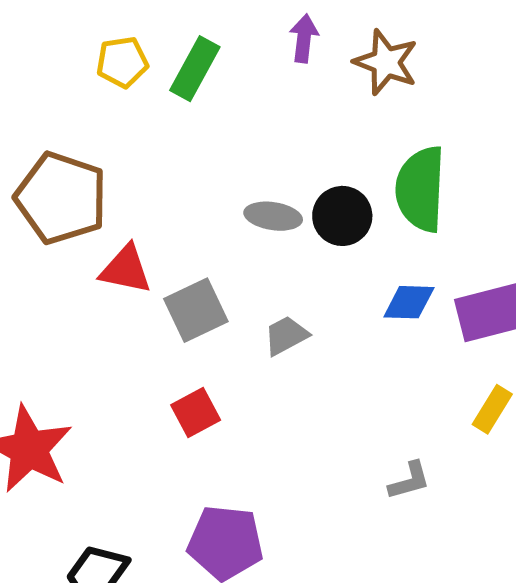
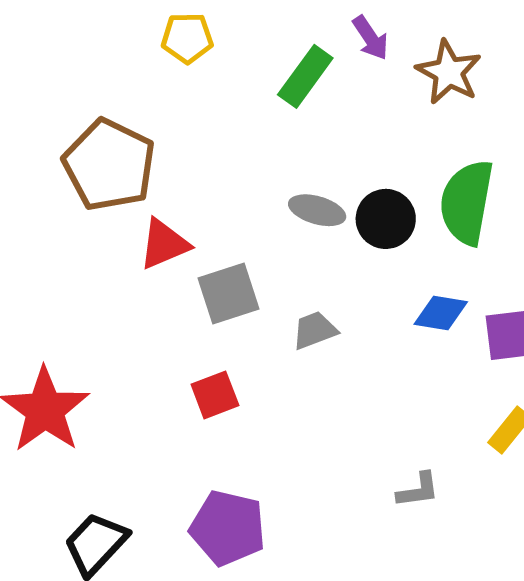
purple arrow: (304, 38) -> (370, 38), turned 132
green rectangle: (195, 69) -> (305, 76), moved
red triangle: (126, 269) -> (164, 244), turned -42

